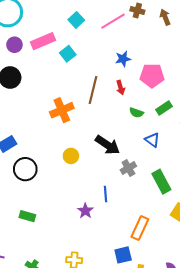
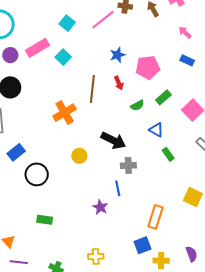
green semicircle: (136, 113) -> (137, 105), turned -40
gray cross: (128, 168) -> (128, 165), moved, turned 35
green rectangle: (161, 182) -> (168, 154), moved, size x0.6

